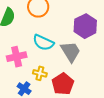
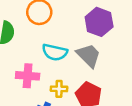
pink cross: (17, 57) -> (28, 76), turned 30

